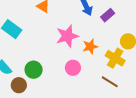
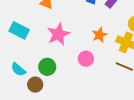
pink star: (67, 36) -> (58, 34), moved

